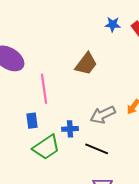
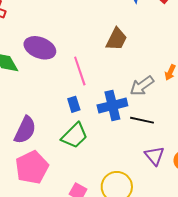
blue cross: (70, 129) -> (112, 105), size x1.8
green trapezoid: (46, 147) -> (75, 136), moved

